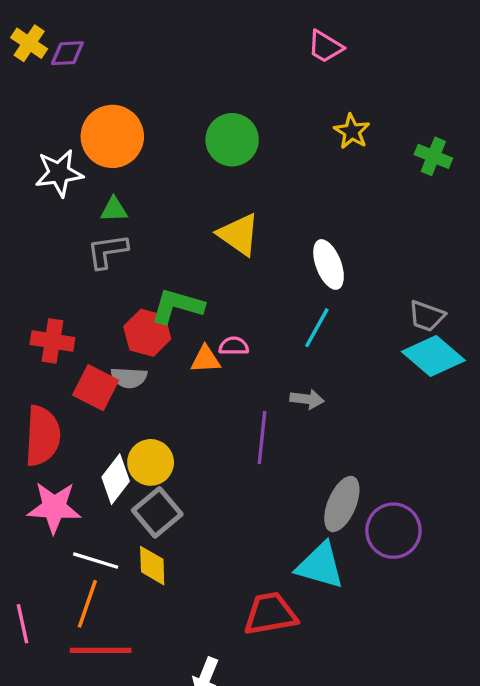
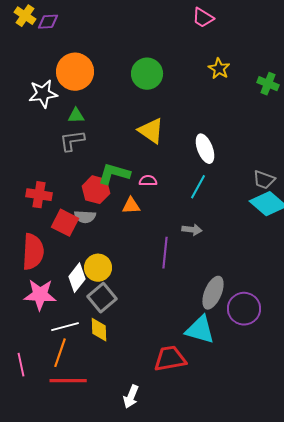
pink semicircle: (234, 346) -> (148, 181), moved
white line: (96, 561) -> (65, 327), turned -32

